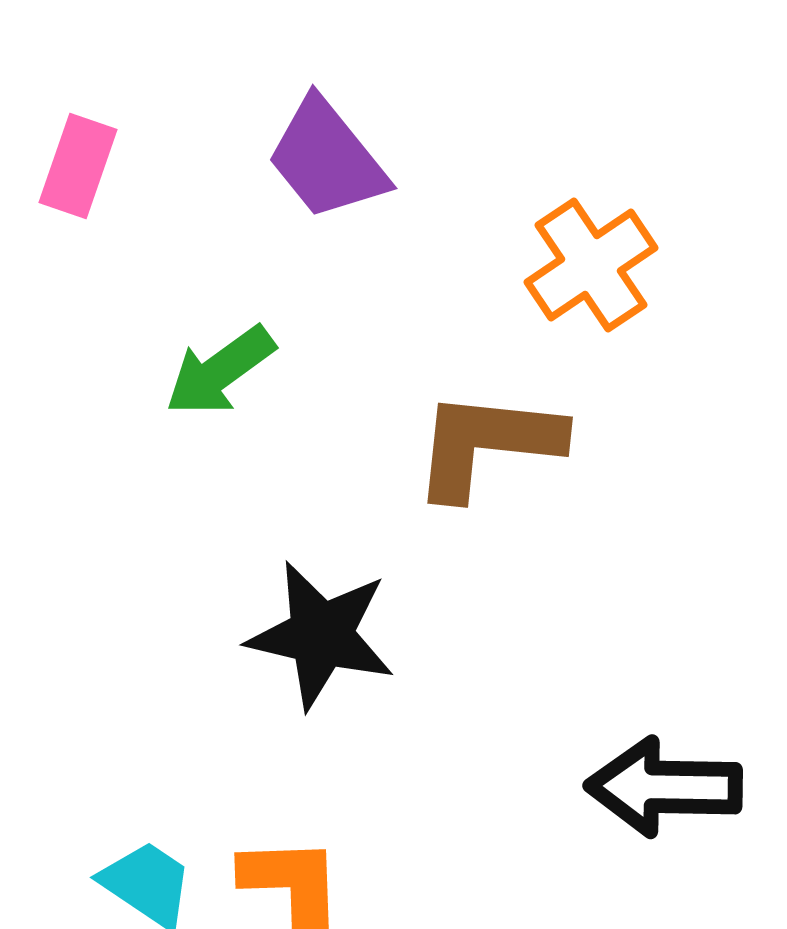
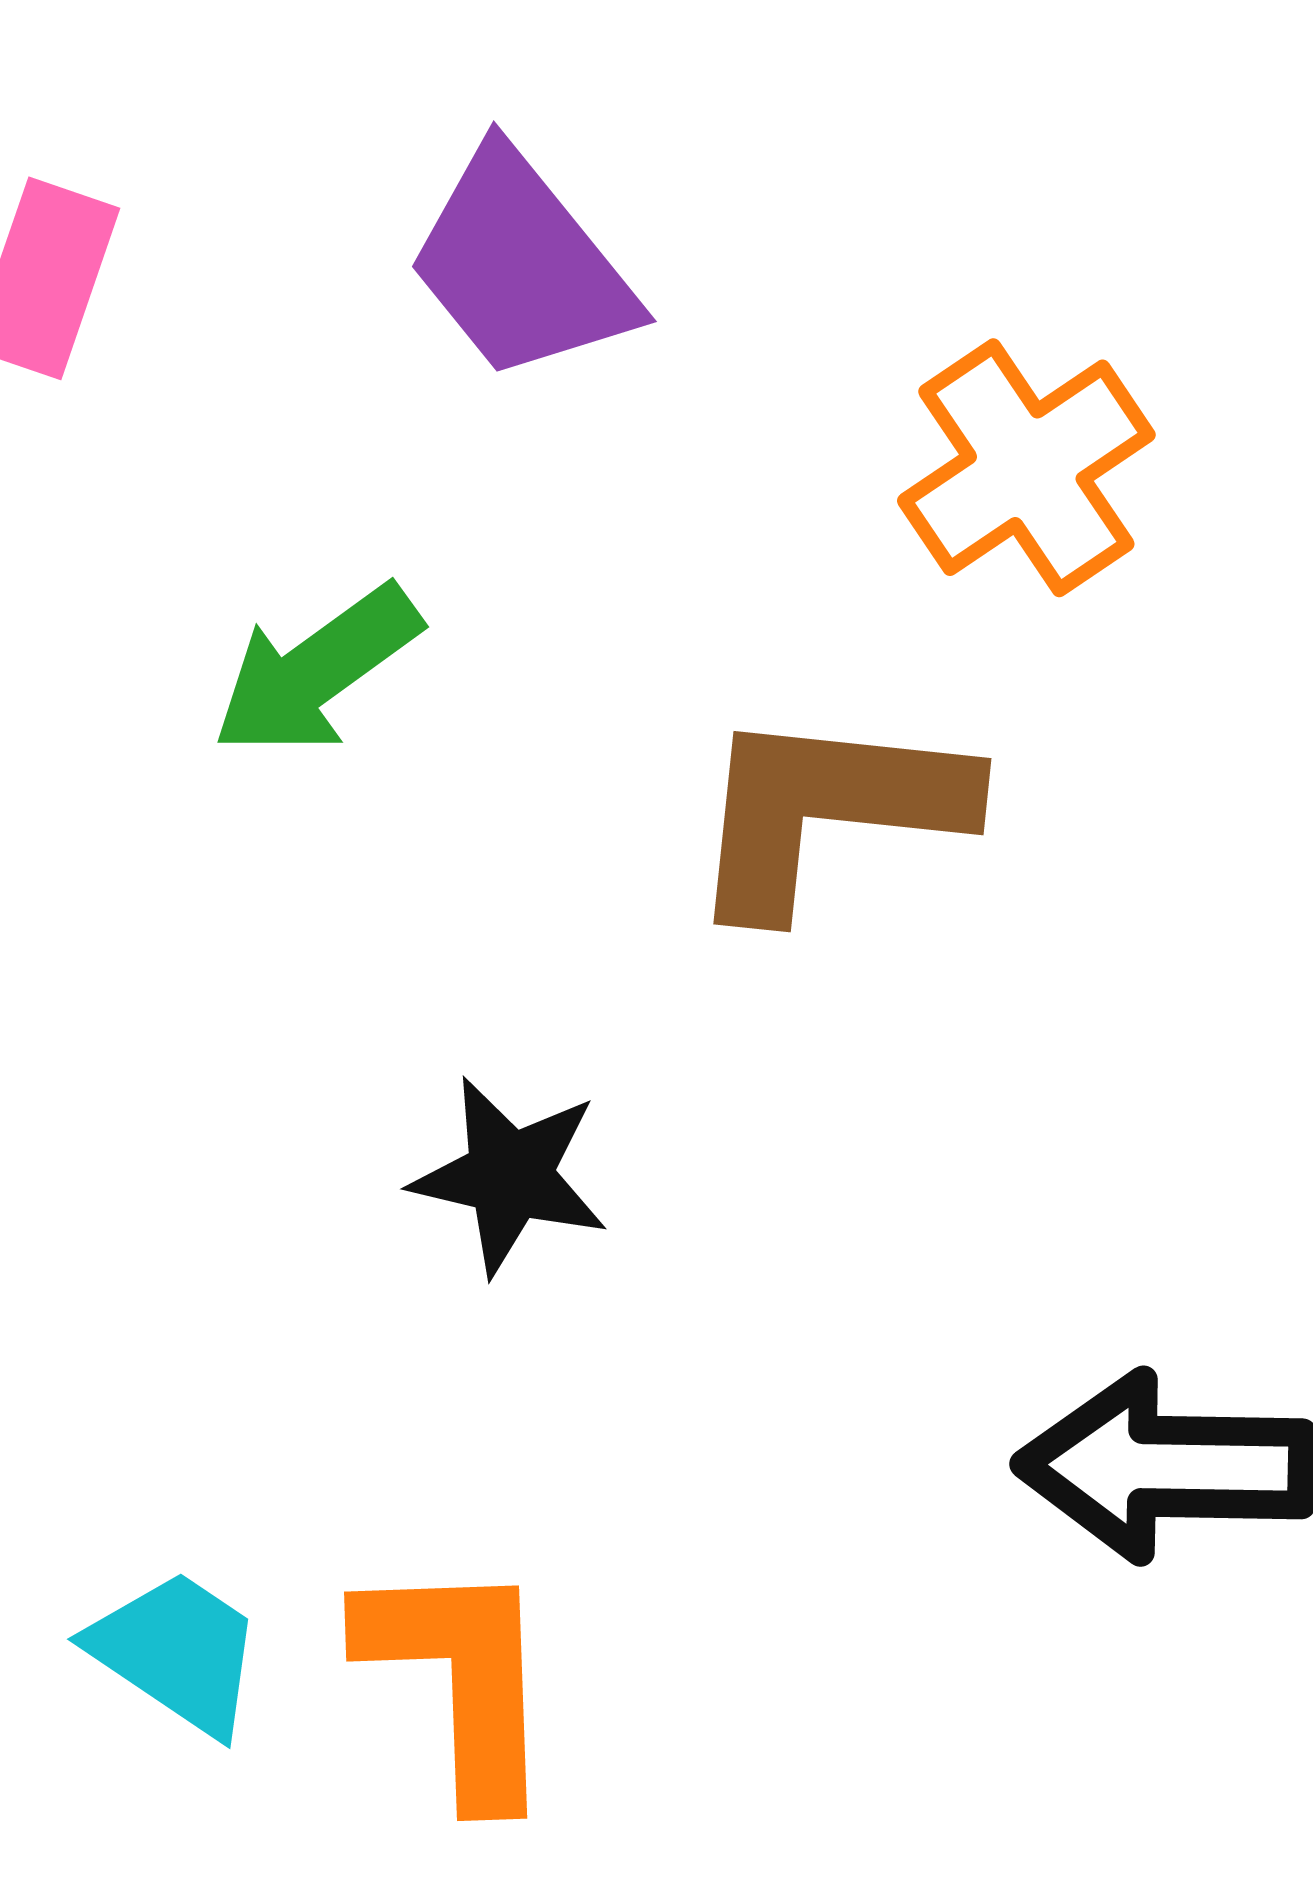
black star: (321, 635) -> (510, 1176), size x0.7

